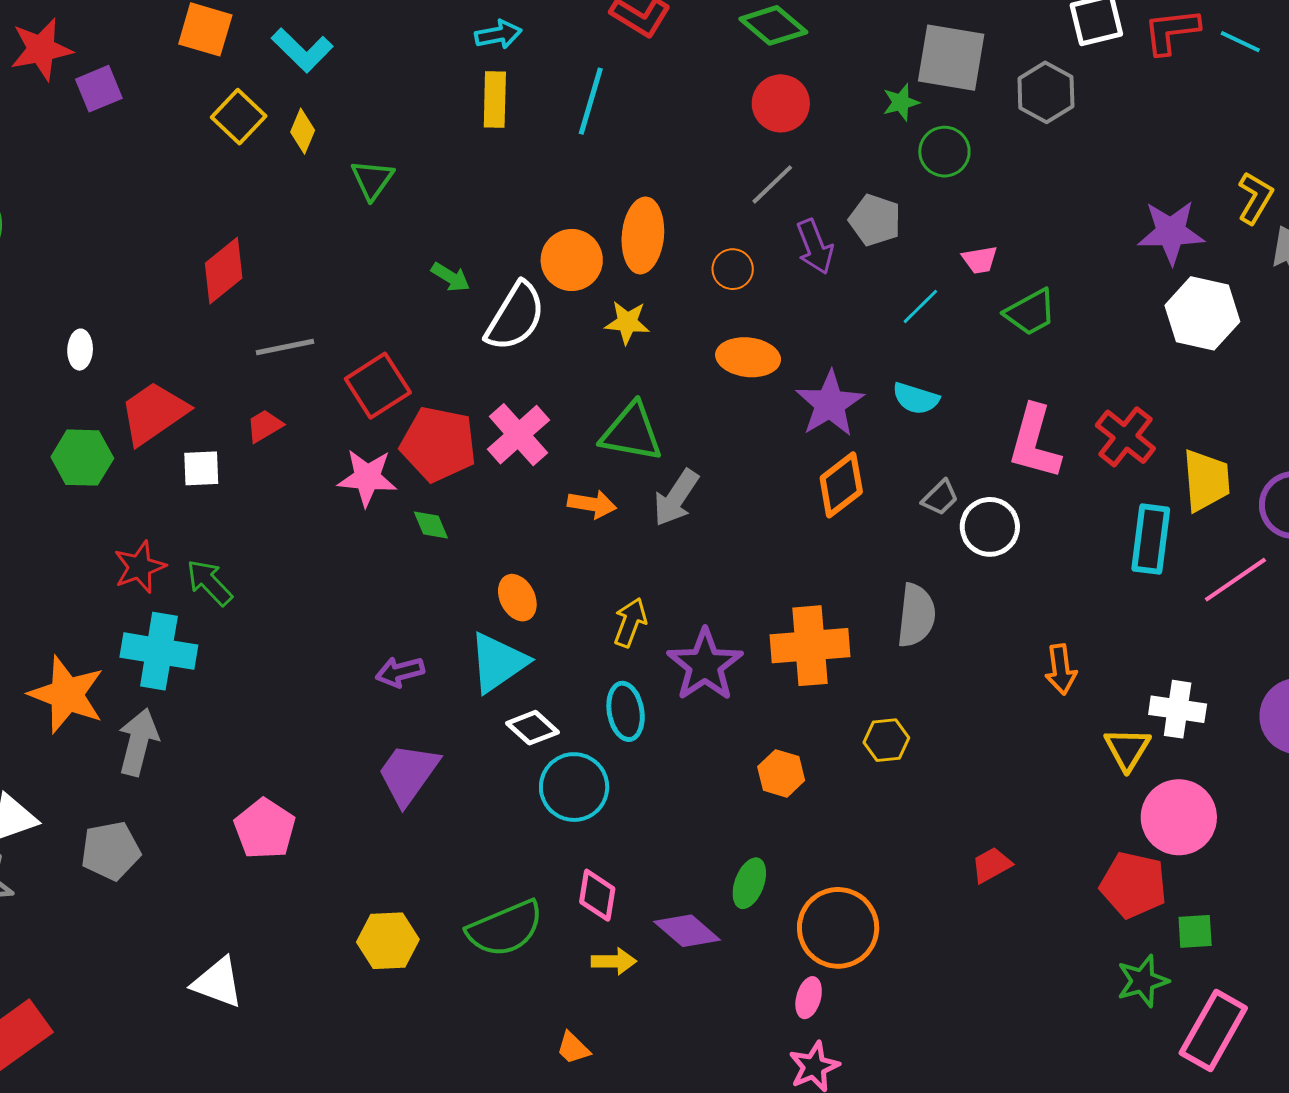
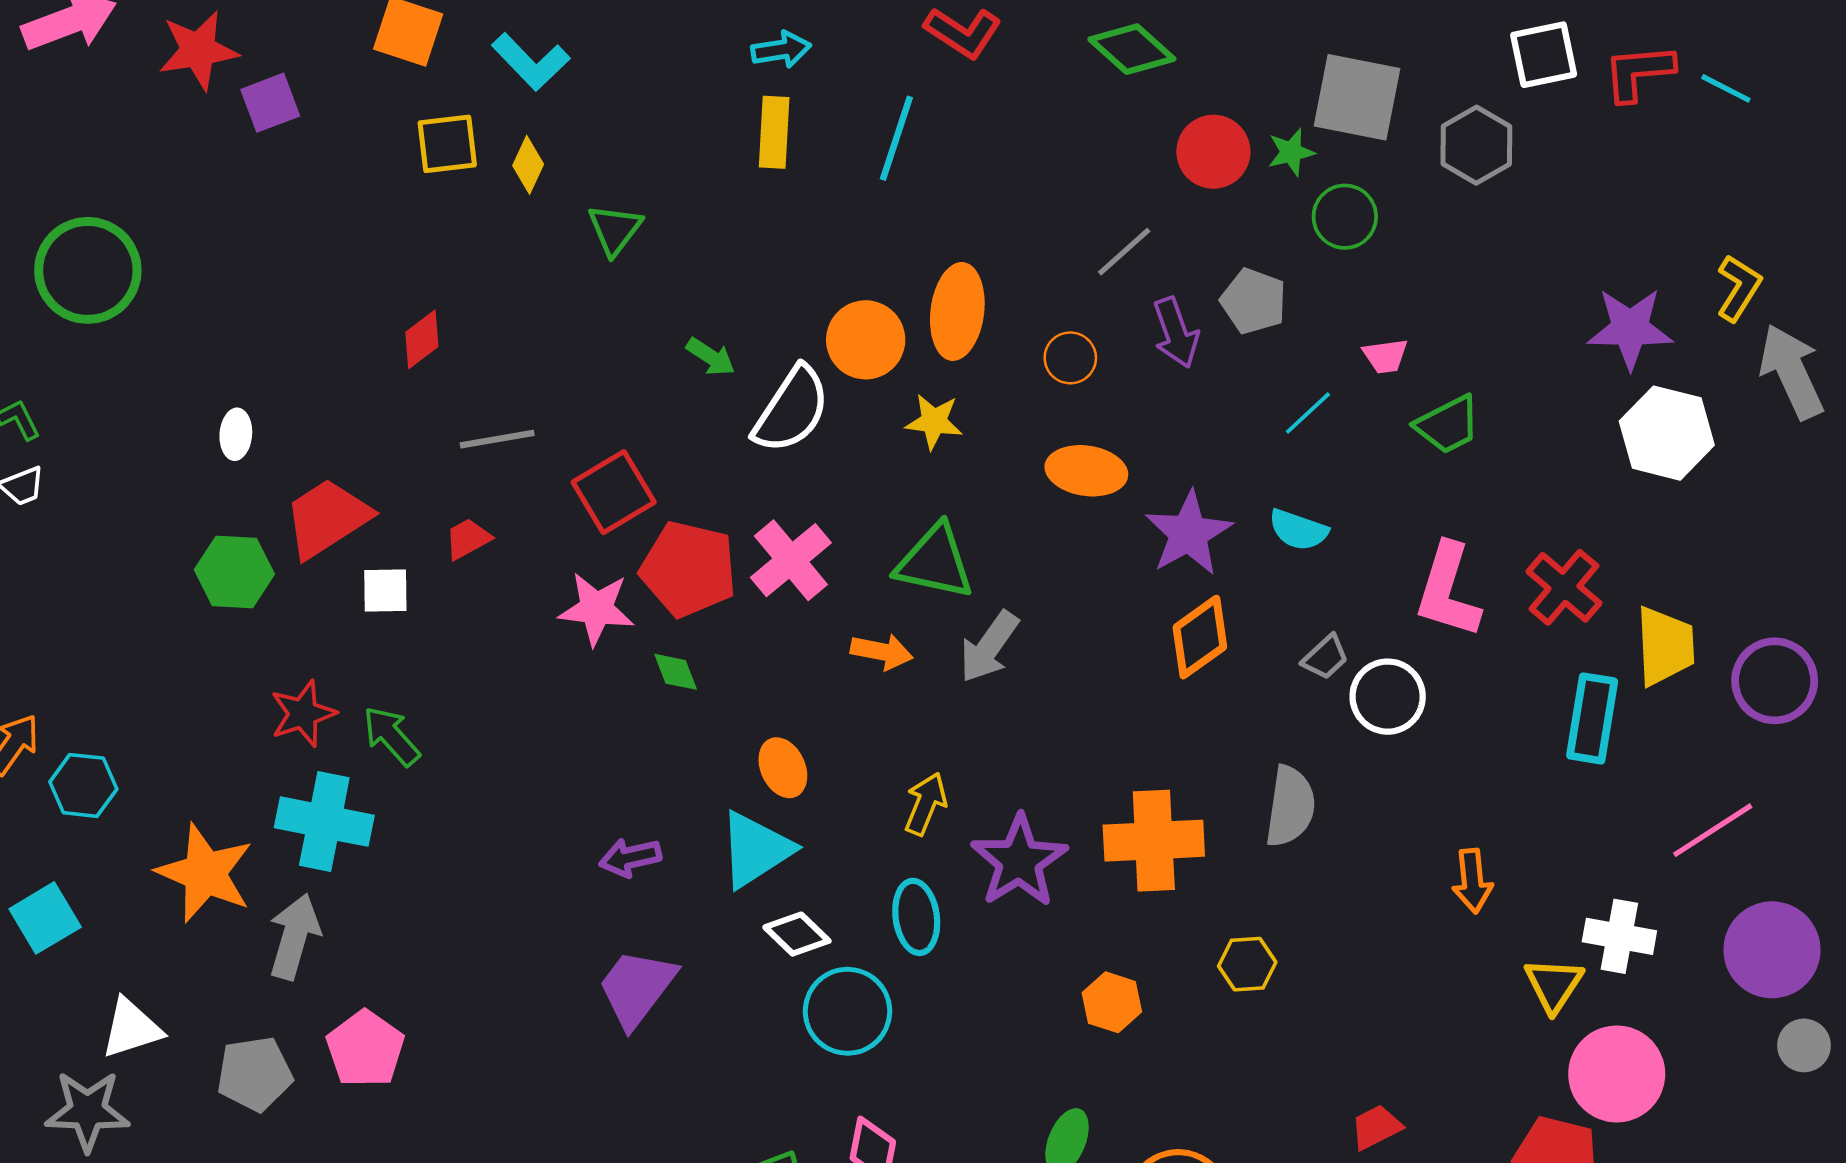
red circle: (781, 103) -> (1213, 152), moved
yellow square: (239, 117) -> (447, 144), turned 38
red diamond: (224, 271) -> (422, 339), size x0.7
pink line: (1235, 580) -> (1713, 830), moved
pink pentagon: (265, 829) -> (365, 1049), moved

